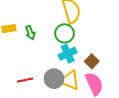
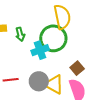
green circle: (65, 33) -> (53, 38), size x1.4
cyan cross: (68, 54) -> (40, 50), moved

